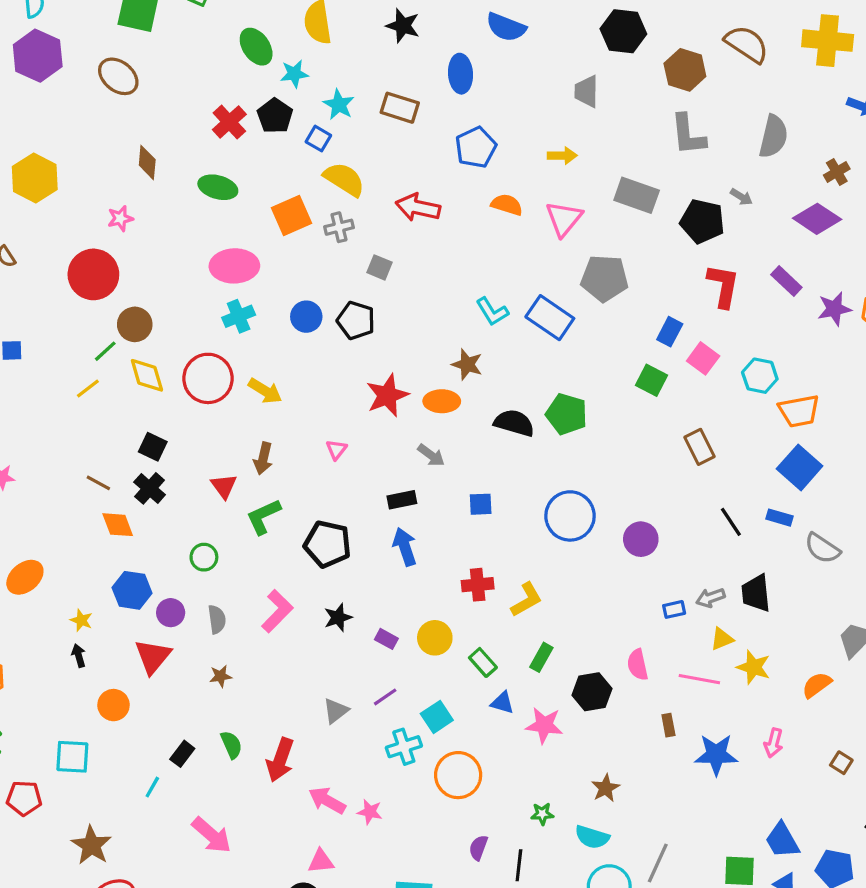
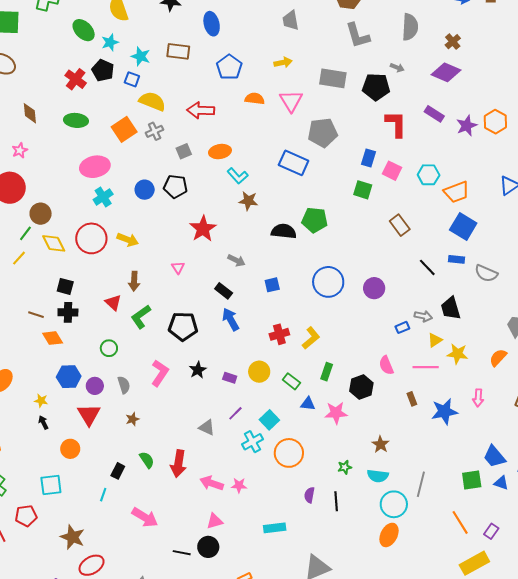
gray square: (379, 267) -> (184, 151), turned -35
cyan L-shape: (492, 312) -> (238, 176), moved
orange ellipse: (442, 401) -> (220, 152), moved
black cross: (150, 488) -> (68, 312), turned -30
black rectangle: (402, 500) -> (224, 291), turned 60
gray arrow: (710, 598) -> (423, 316), turned -138
gray triangle: (336, 711) -> (207, 427), turned -48

